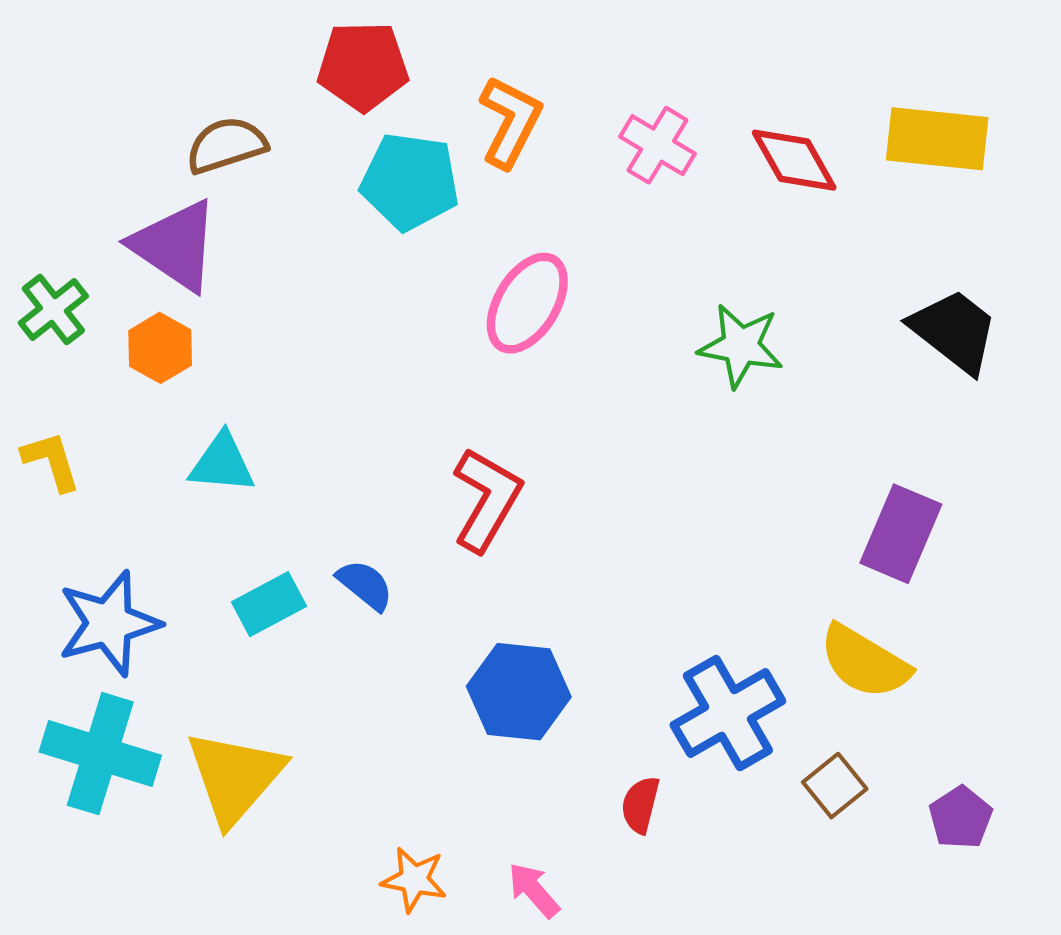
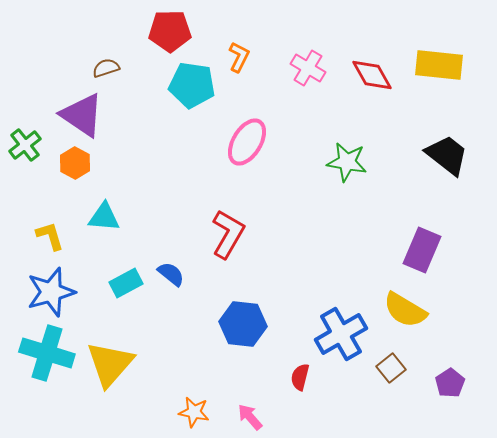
orange L-shape: (510, 122) -> (239, 57), size x0.7
brown semicircle: (226, 145) -> (106, 68), size x0.7
yellow L-shape: (51, 461) -> (50, 236), moved

